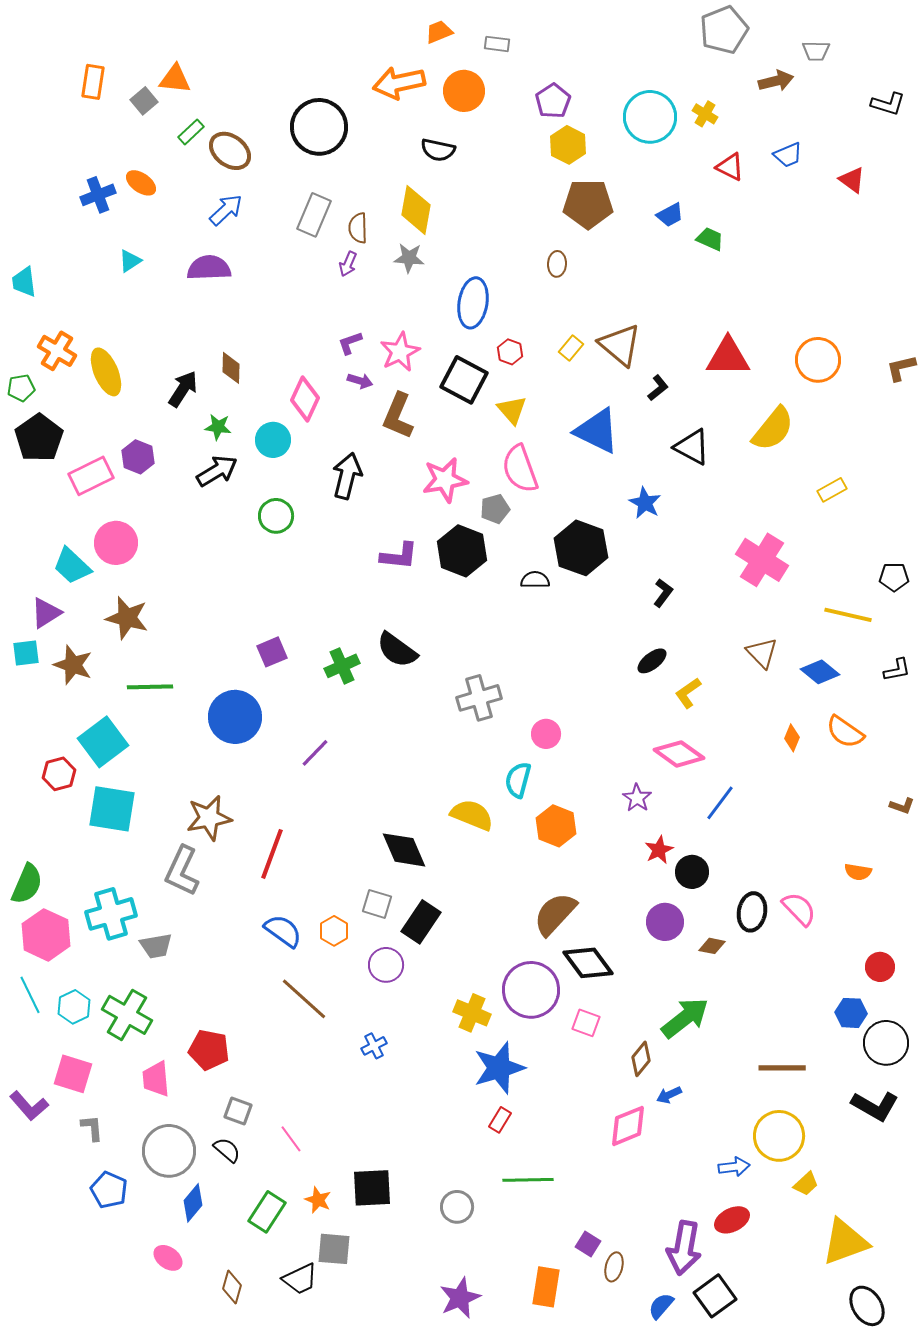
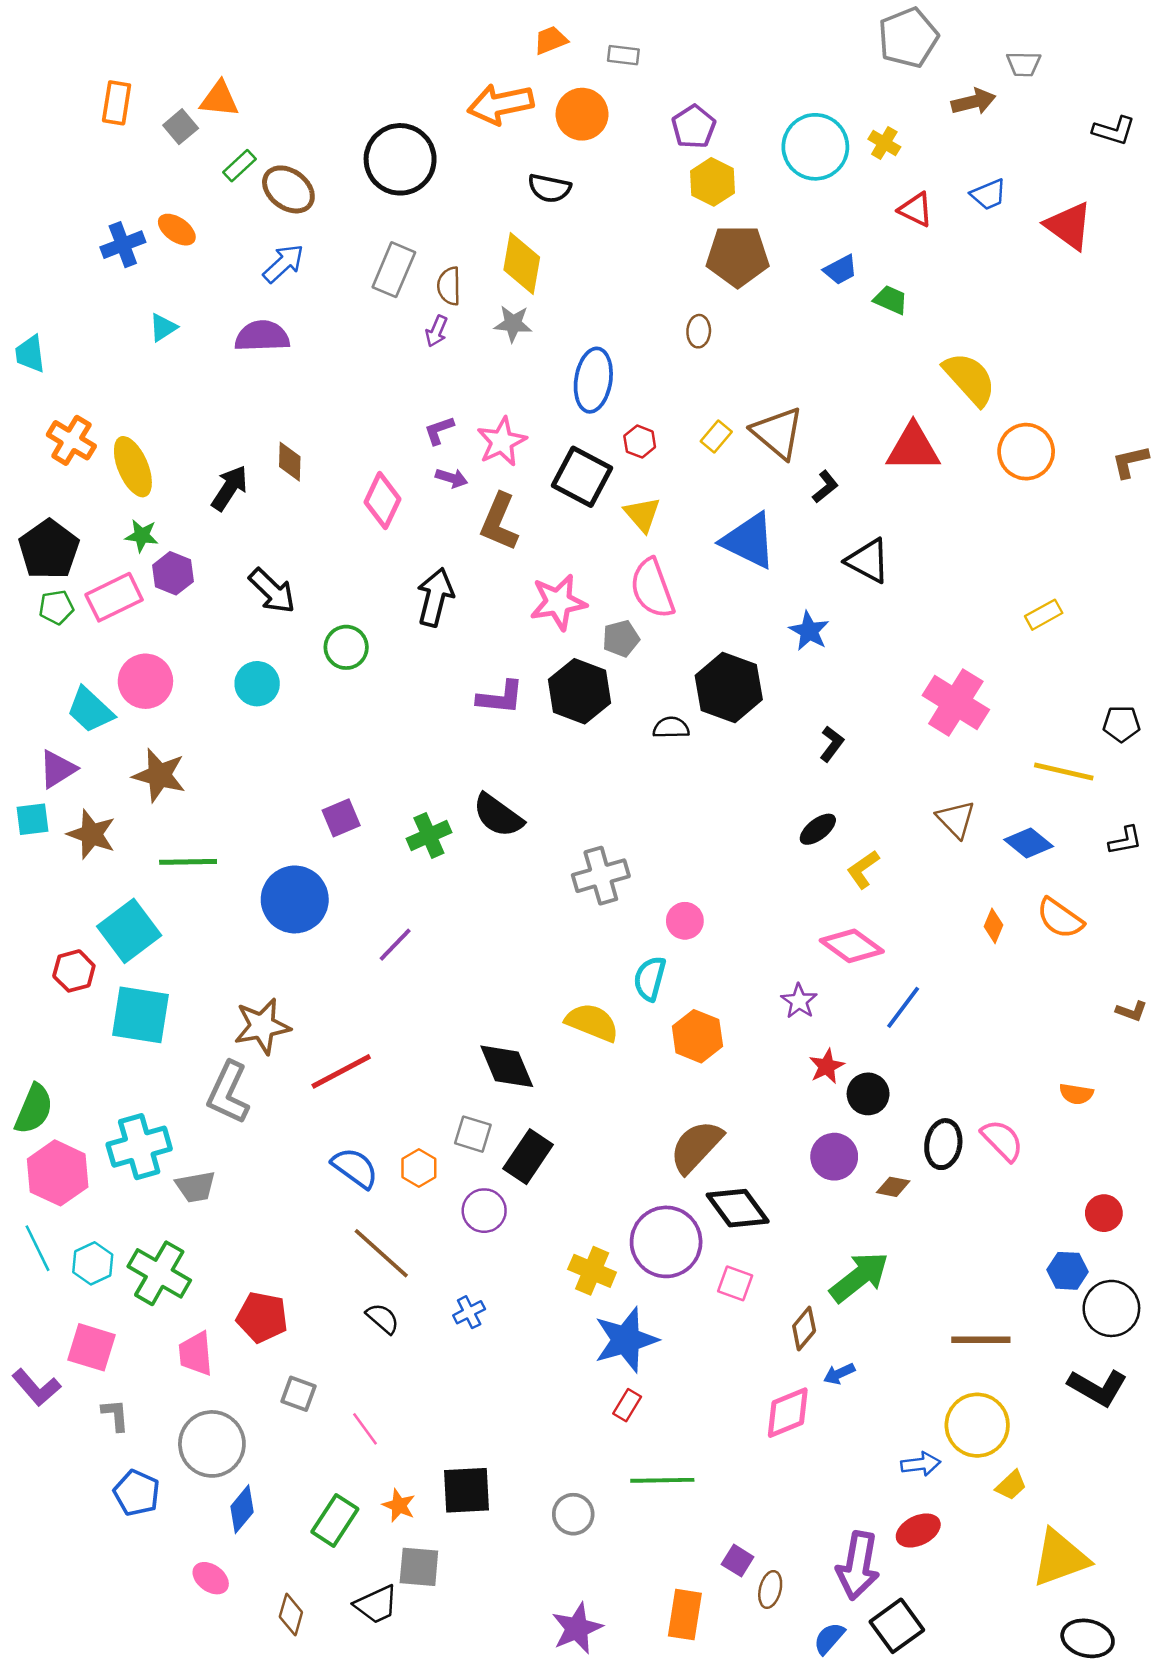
red triangle: (852, 180) -> (1069, 226), size x1.5
green pentagon: (21, 388) -> (56, 607), moved
green star: (218, 427) -> (142, 536), moved
yellow semicircle: (773, 429) -> (970, 379), moved, turned -81
cyan circle: (273, 440) -> (257, 684), moved
black arrow: (217, 471) -> (272, 591), turned 75
red line: (272, 854) -> (341, 1071), turned 42
black semicircle: (227, 1150) -> (383, 1318), moved
black ellipse: (867, 1306) -> (1088, 1638), turned -45

